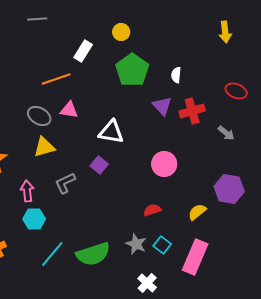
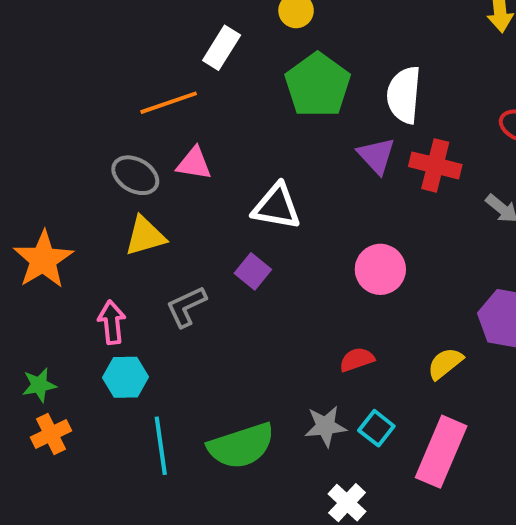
white semicircle: (176, 75) -> (404, 95), size x1.8
red cross: (192, 111) -> (435, 165), turned 30
gray star: (136, 244) -> (325, 426), turned -30
cyan line: (52, 254) -> (161, 446), turned -48

